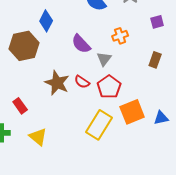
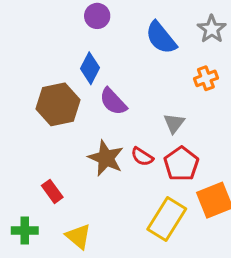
orange cross: (120, 36) -> (206, 78), moved
purple semicircle: (81, 44) -> (113, 102), moved

